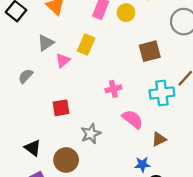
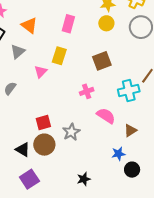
yellow circle: (126, 13) -> (106, 23), moved
gray triangle: (46, 43) -> (18, 52), moved
brown square: (150, 51) -> (102, 61), moved
red square: (61, 108) -> (43, 123), moved
brown circle: (66, 160) -> (44, 145), moved

